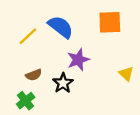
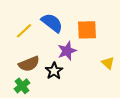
orange square: (110, 22) -> (87, 30), moved
brown semicircle: (34, 75) -> (29, 64), size x1.5

